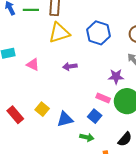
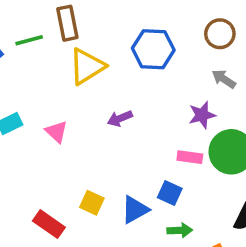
pink triangle: (33, 65) -> (57, 132), turned 32
blue square: (95, 116) -> (170, 193), moved

